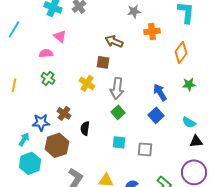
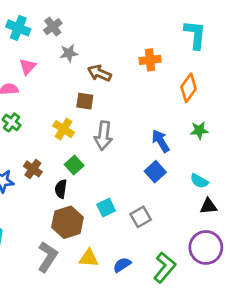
gray star: (134, 11) -> (69, 53), moved
pink triangle: (60, 36) -> (28, 67), turned 32
green square: (118, 112) -> (74, 165), moved
cyan square: (119, 142) -> (106, 208), turned -32
brown hexagon: (57, 145) -> (67, 222), moved
gray square: (145, 149) -> (141, 217), turned -35

